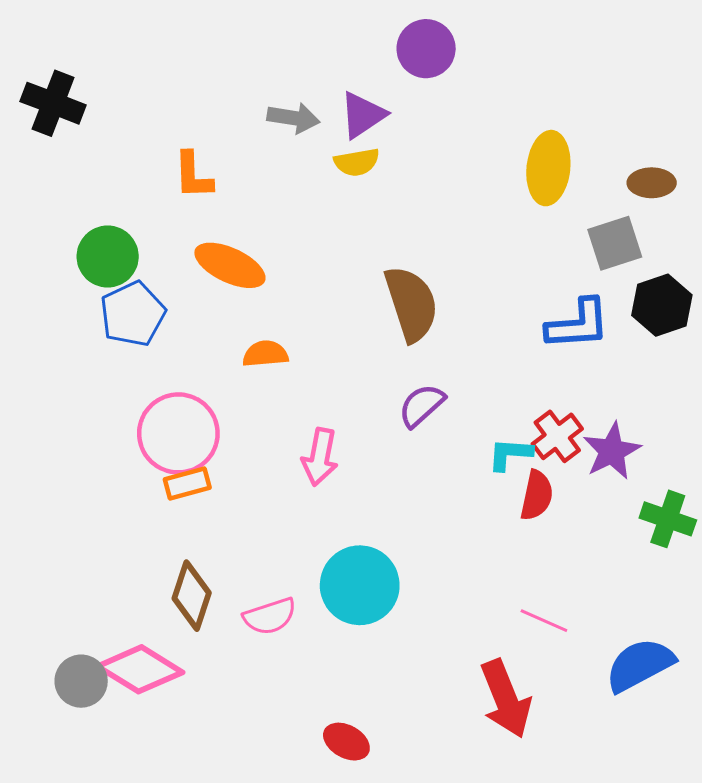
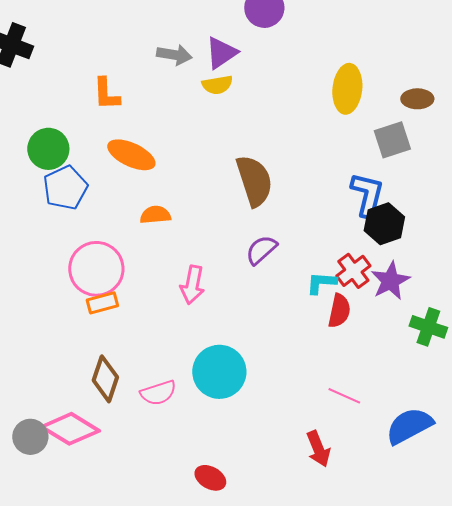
black hexagon: (662, 305) -> (384, 224), moved
blue L-shape: (578, 324) -> (367, 195), turned -72
red arrow: (506, 699) -> (318, 449), size x0.7

